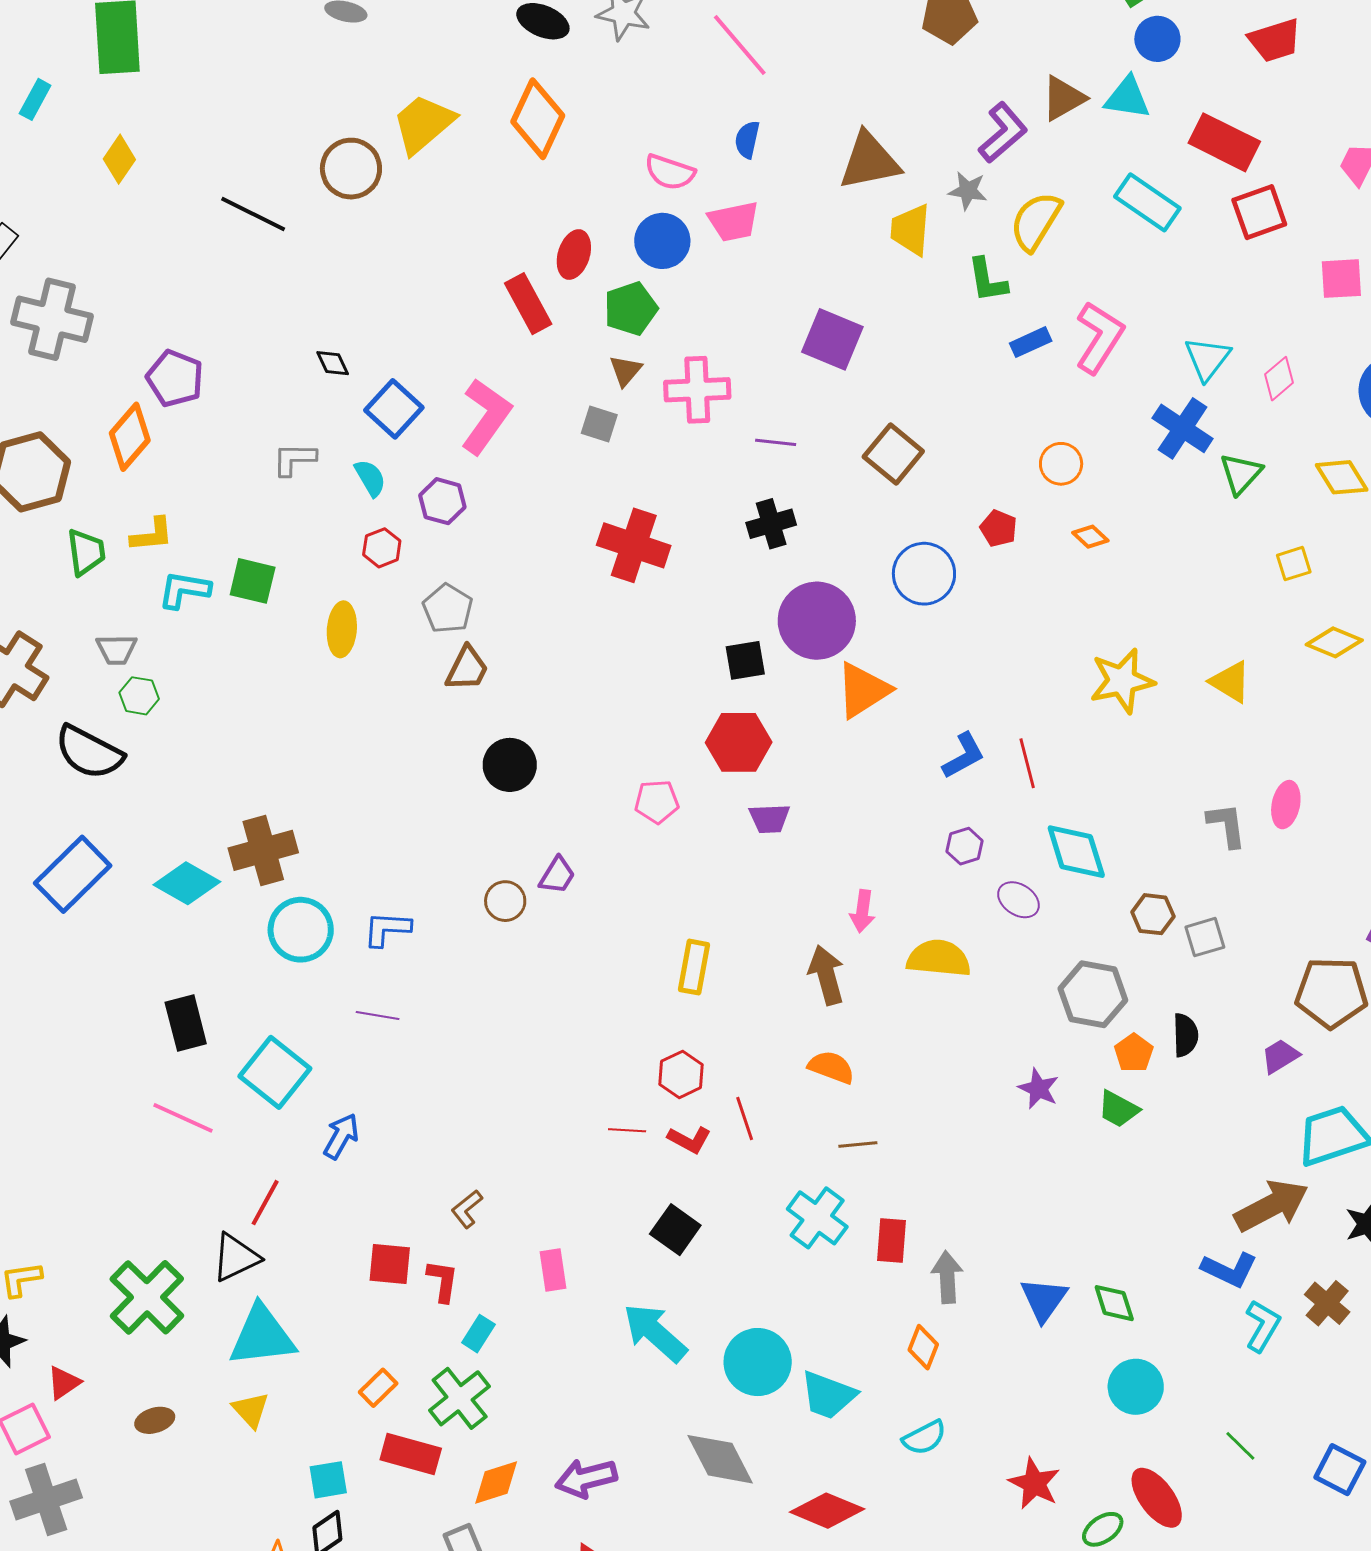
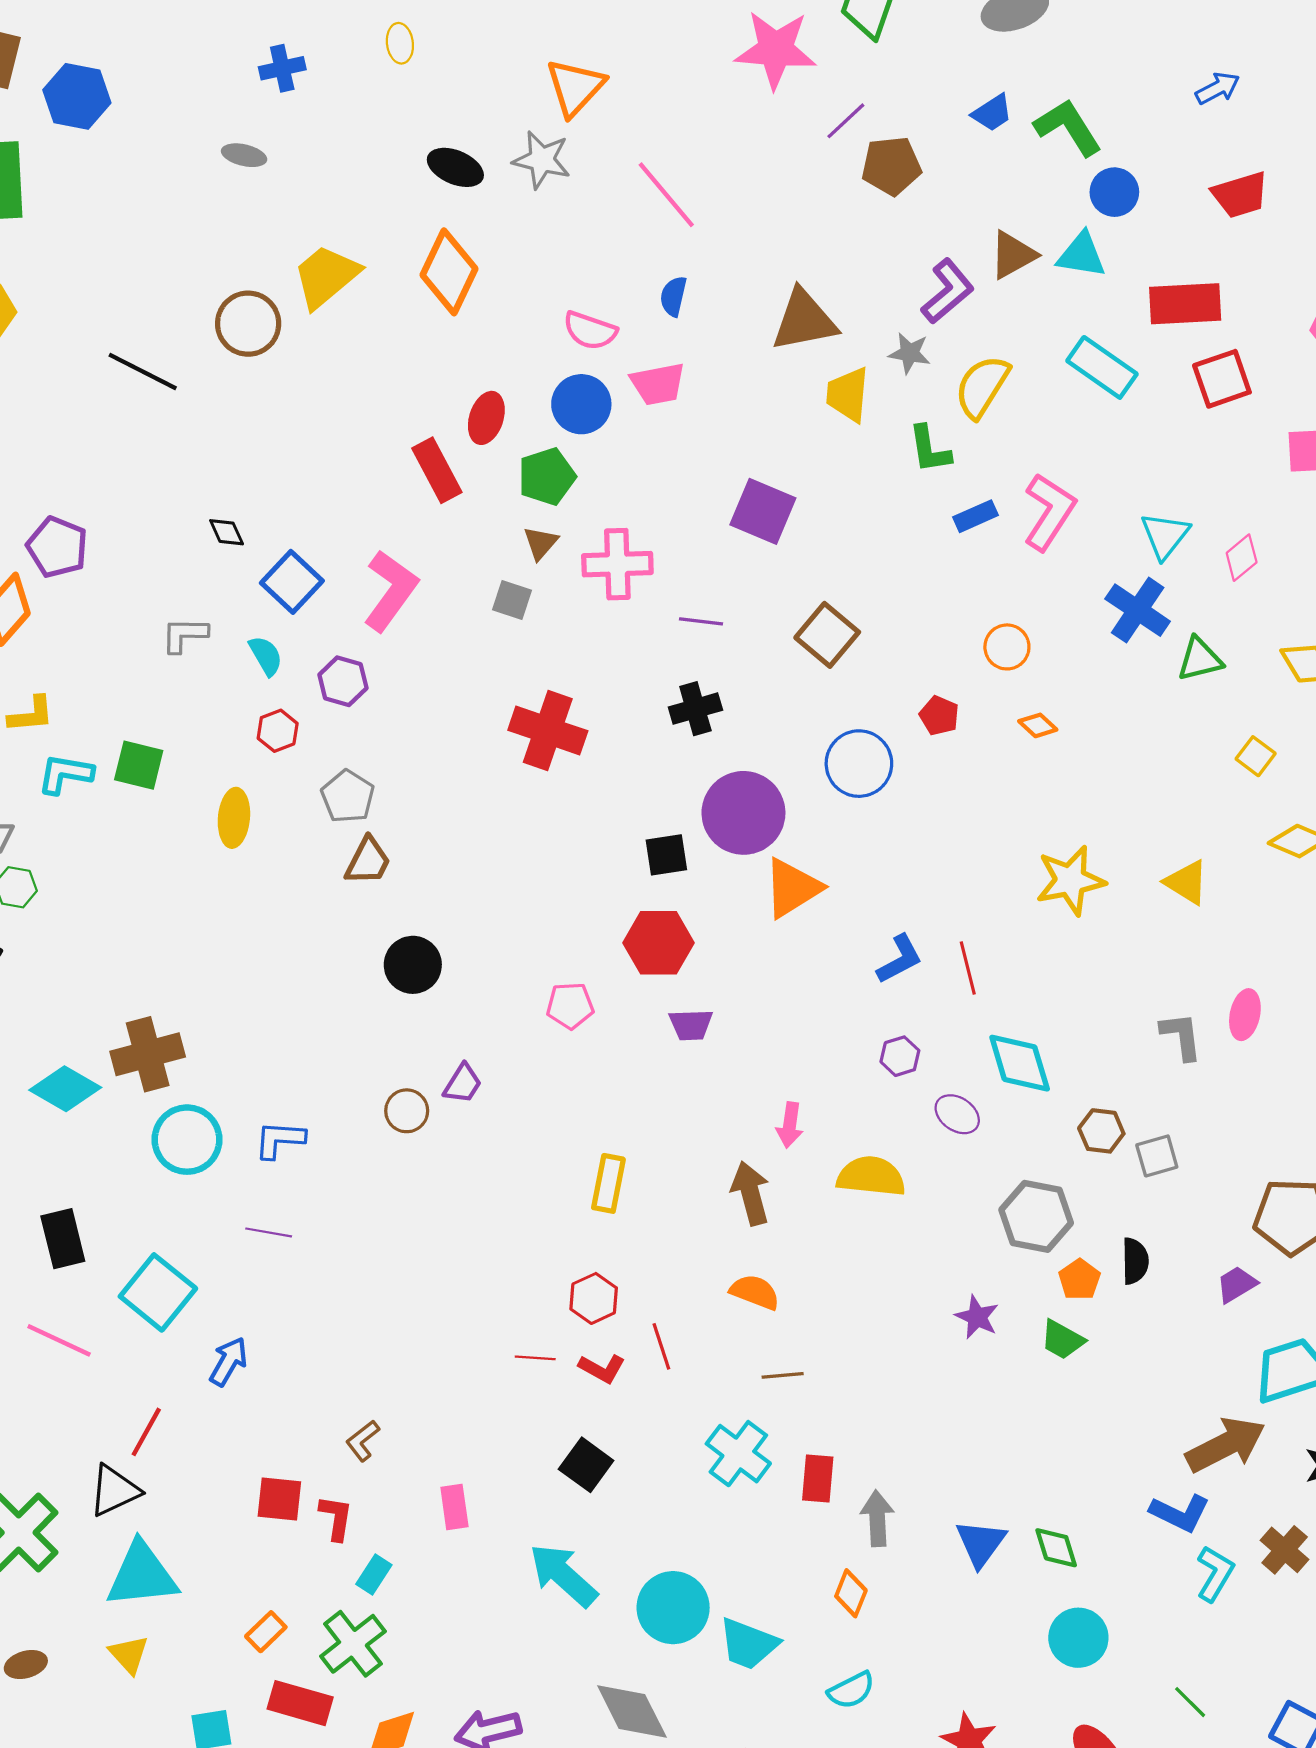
red rectangle: (1224, 142) -> (1185, 304), turned -30
green triangle: (1241, 474) -> (1200, 659), turned 33
yellow square: (1294, 564) -> (1256, 756), turned -36

